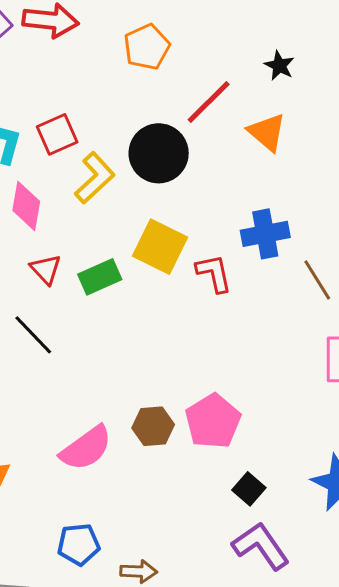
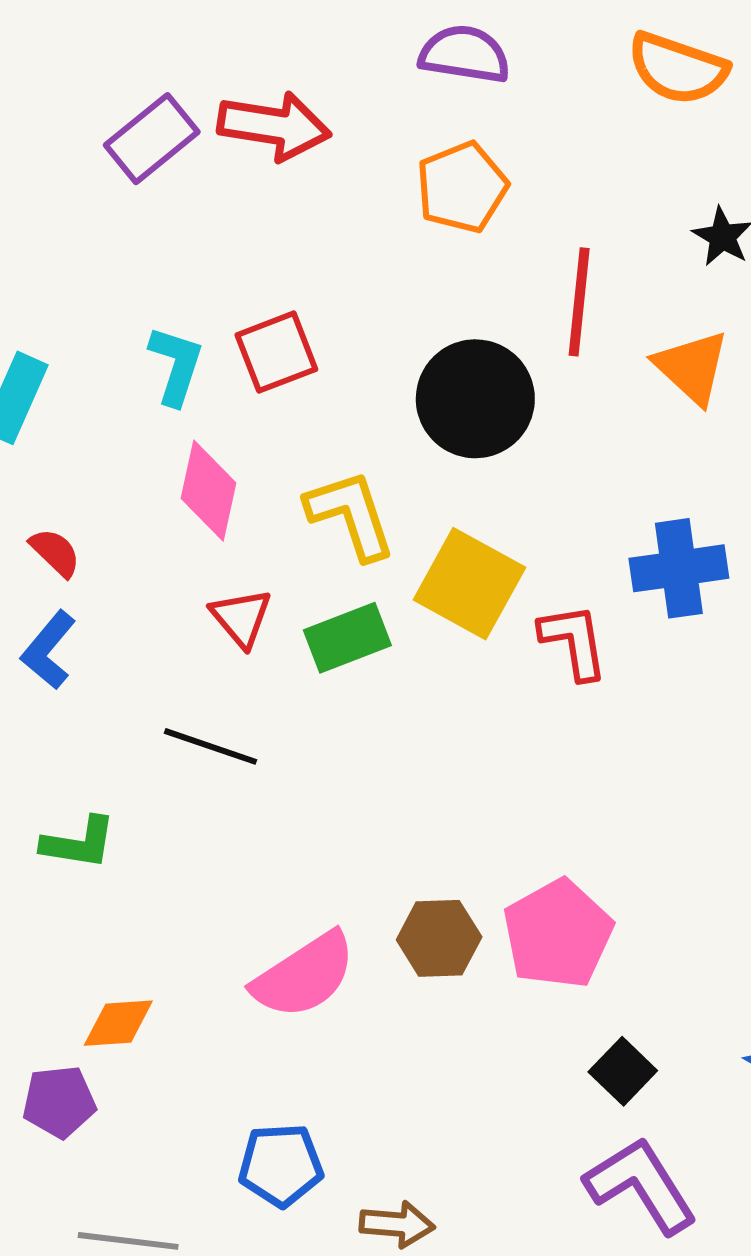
red line: (209, 102) -> (579, 302), turned -42
yellow L-shape: (95, 178) -> (351, 515), moved, turned -68
black line: (33, 335) -> (210, 746), turned -30

